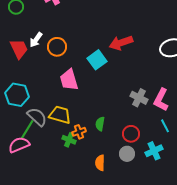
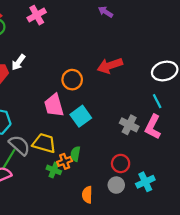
orange circle: (57, 47) -> (72, 80), moved
cyan square: (97, 60) -> (81, 116), moved
green semicircle: (100, 124) -> (75, 154), moved
cyan line: (165, 126) -> (157, 101), moved

